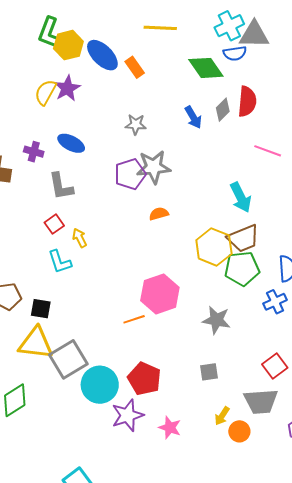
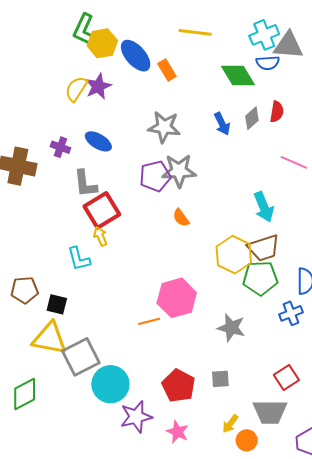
red semicircle: (247, 101) -> (277, 112), size x0.7
gray star: (136, 124) -> (164, 127), size x1.5
orange semicircle: (159, 214) -> (181, 218), turned -114
red square: (54, 224) -> (102, 210), moved, size x1.8
red pentagon: (144, 379) -> (179, 386), moved

